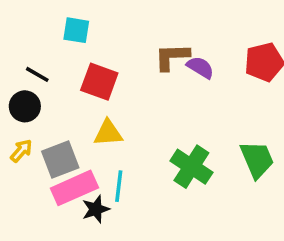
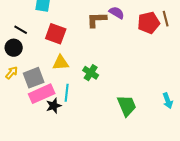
purple semicircle: (200, 67) -> (117, 13), moved
green trapezoid: (257, 160) -> (127, 106), moved
green cross: (191, 167) -> (91, 73), moved, size x0.7

